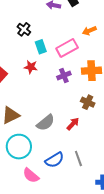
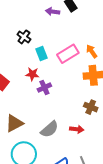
orange arrow: (89, 31) -> (92, 51), moved, turned 80
purple cross: (64, 76) -> (44, 87), moved
red arrow: (73, 124) -> (77, 129), turned 56

